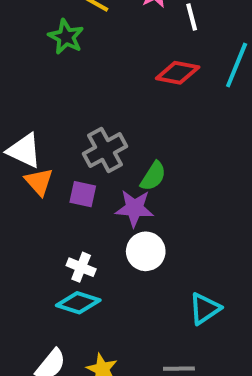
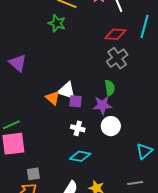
gray cross: (105, 150) -> (117, 58), moved
white triangle: (24, 151) -> (67, 91), moved
green semicircle: (153, 176) -> (110, 88), turned -35
white cross: (81, 267) -> (78, 128), moved

